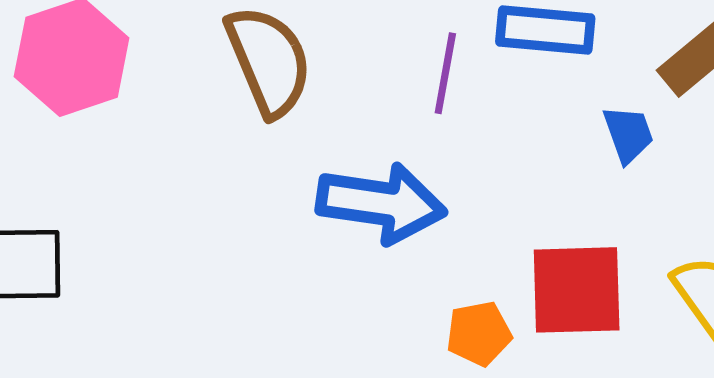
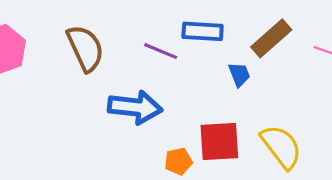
purple line: (445, 73) -> (161, 51), turned -76

